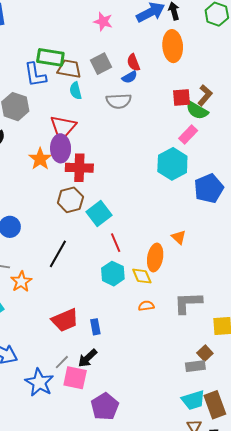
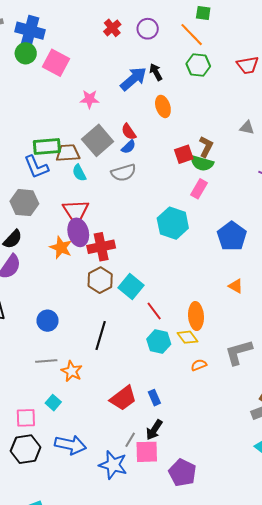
orange ellipse: (173, 46) -> (163, 106), size x0.7
gray square: (101, 64) -> (98, 140), size x1.4
cyan hexagon: (172, 164) -> (173, 223), moved
orange triangle: (179, 237) -> (236, 286), moved

